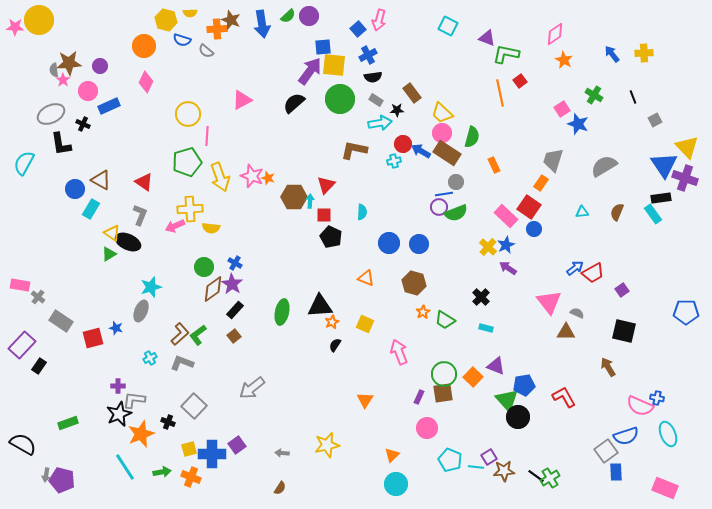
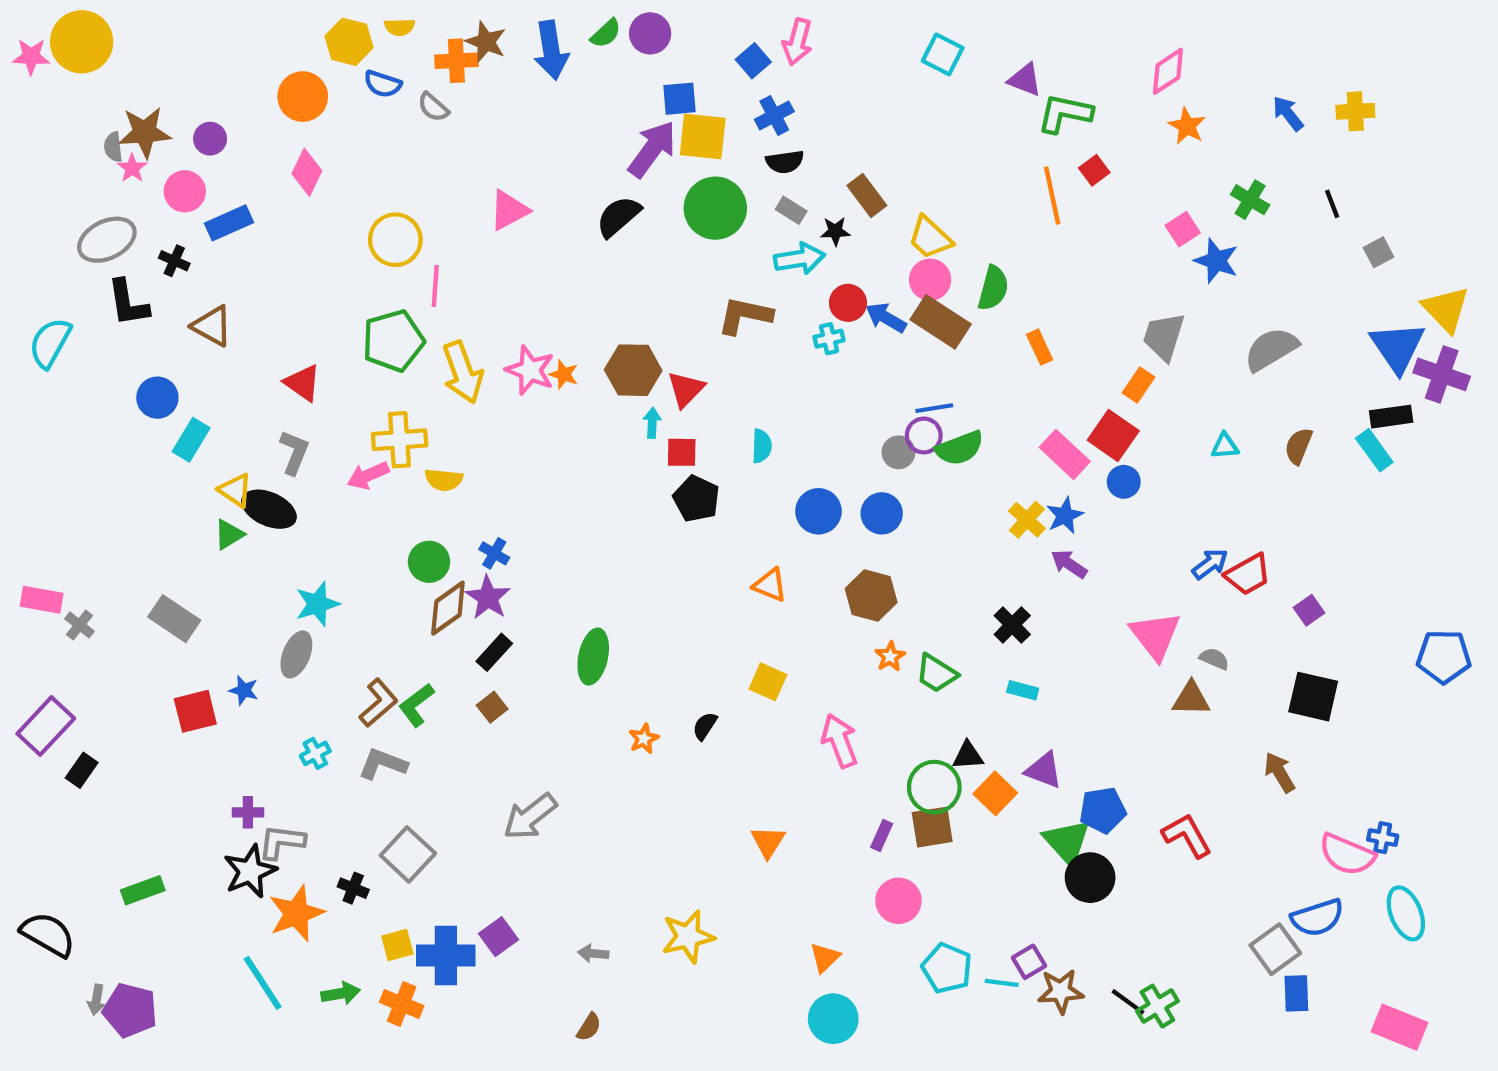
brown triangle: (101, 180) -> (212, 326), moved
gray circle: (456, 182) -> (898, 452), moved
brown hexagon: (294, 197) -> (633, 370), moved
black triangle: (320, 306) -> (968, 756), moved, size x0.6
gray rectangle: (61, 321) -> (174, 619), moved
orange star: (332, 322) -> (644, 739), moved

